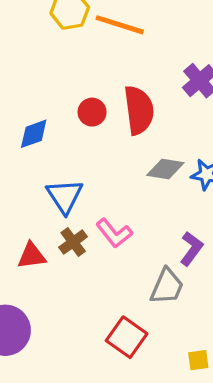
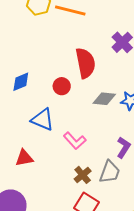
red circle: (92, 112) -> (62, 86), moved
blue triangle: (65, 196) -> (42, 120), turned -30
brown cross: (73, 242) -> (83, 175), moved

